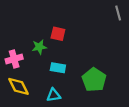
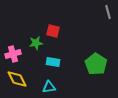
green pentagon: (94, 80) -> (96, 64), moved

